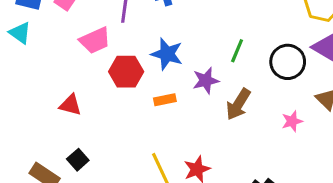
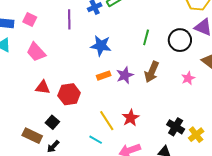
pink trapezoid: (95, 40) -> (36, 52), moved, turned 80
red hexagon: (126, 72) -> (69, 94), moved
purple star: (206, 81) -> (125, 75), moved

